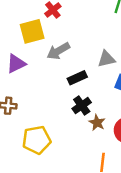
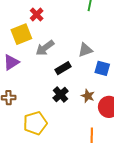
black cross: (82, 106) -> (61, 95), moved
brown star: (97, 123) -> (88, 96), moved

